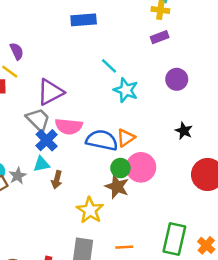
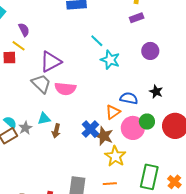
orange triangle: (126, 138) -> (113, 112), moved
blue cross: (47, 140) -> (90, 129), moved
blue semicircle: (102, 140) -> (129, 98), moved, size x0.7
pink circle: (141, 167) -> (133, 128), moved
green circle: (120, 168) -> (147, 122), moved
yellow star: (90, 210) -> (115, 156), moved

